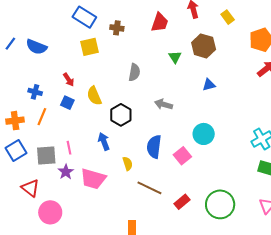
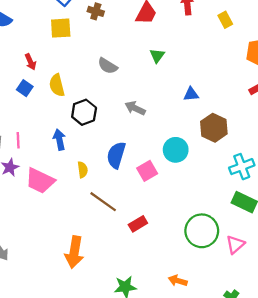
brown hexagon: (204, 46) -> (214, 128), moved
gray semicircle: (134, 72) -> (108, 66), turned 102
green circle: (220, 204) -> (202, 231), moved

